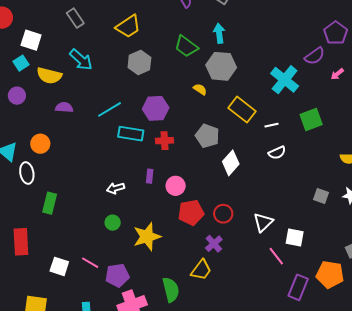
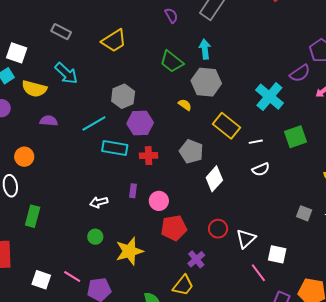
gray rectangle: (75, 18) -> (61, 32), turned -30
gray hexagon: (139, 63) -> (123, 96), moved
red circle: (223, 214) -> (218, 229), moved

